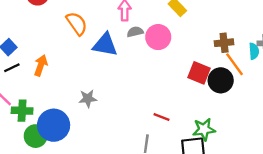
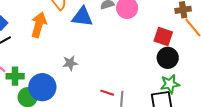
orange arrow: (41, 65) -> (39, 25), moved, size x1.4
black circle: (221, 80) -> (168, 58), moved
red line: (161, 117) -> (107, 93), moved

